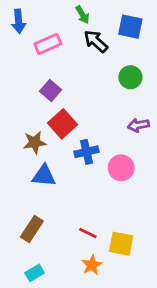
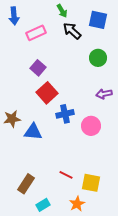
brown star: (35, 142) -> (12, 119), moved
brown rectangle: (32, 229) -> (26, 184), moved
orange star: (92, 265) -> (77, 204), moved
cyan rectangle: (35, 273) -> (43, 205), moved

